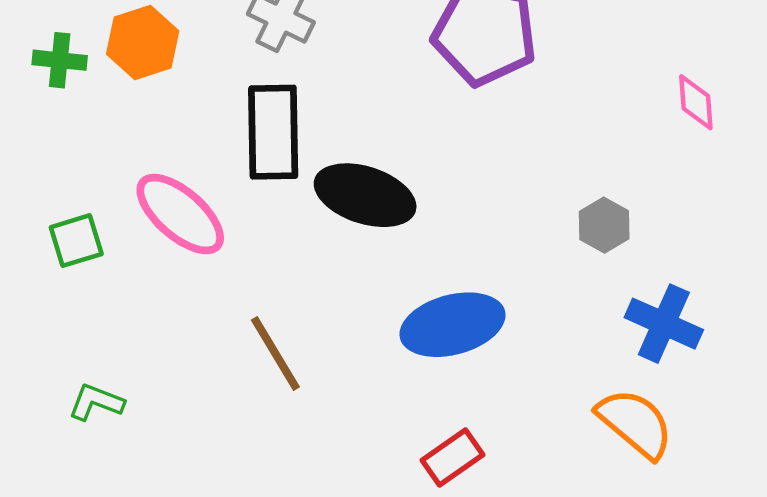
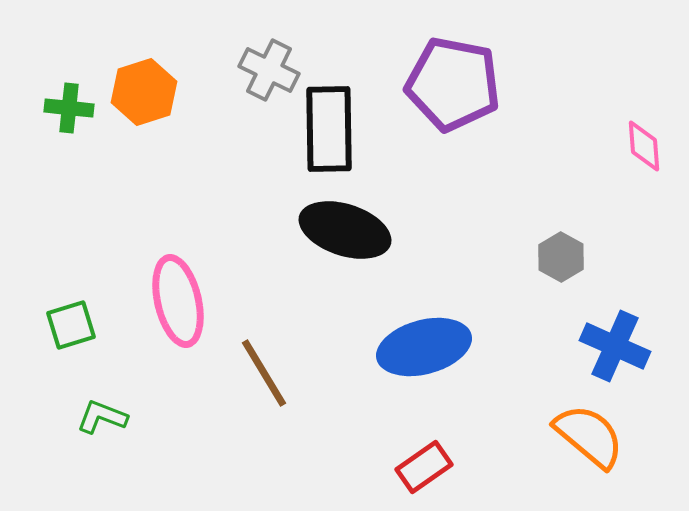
black rectangle: (273, 132) -> (329, 129), moved
pink ellipse: (180, 214) -> (178, 301), moved, turned 36
green square: (76, 241) -> (71, 325), moved

